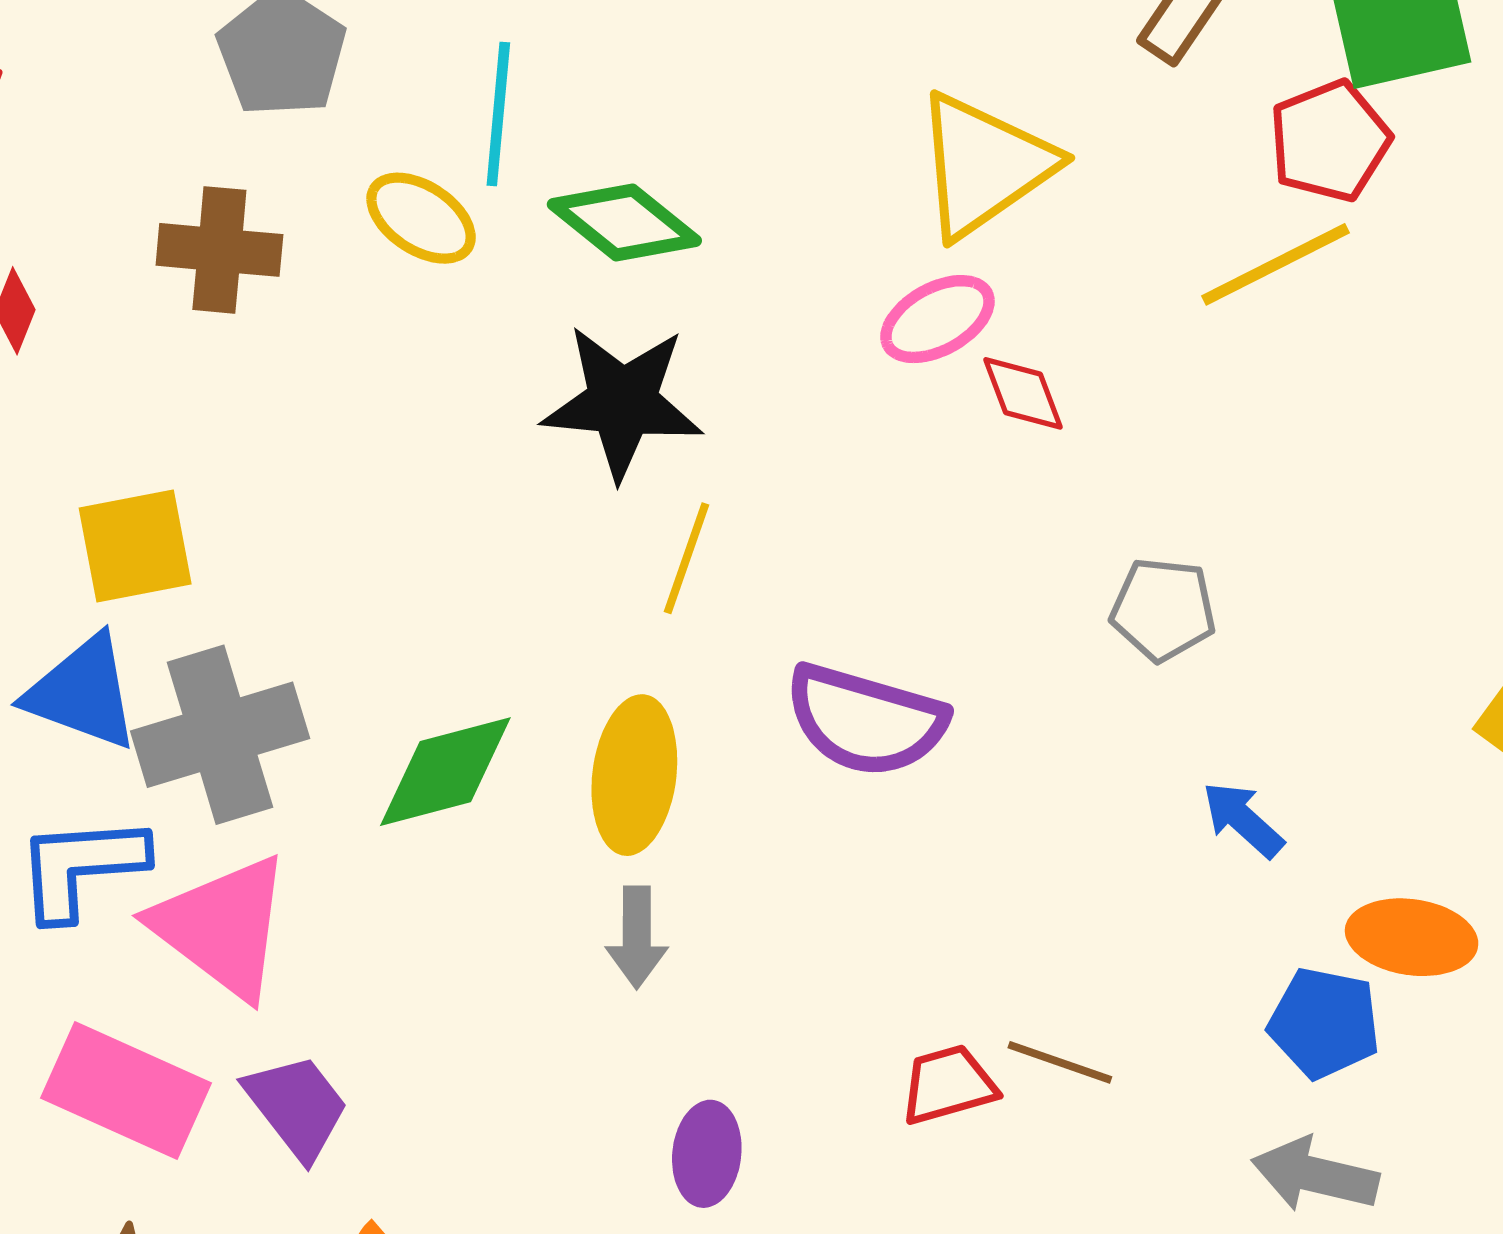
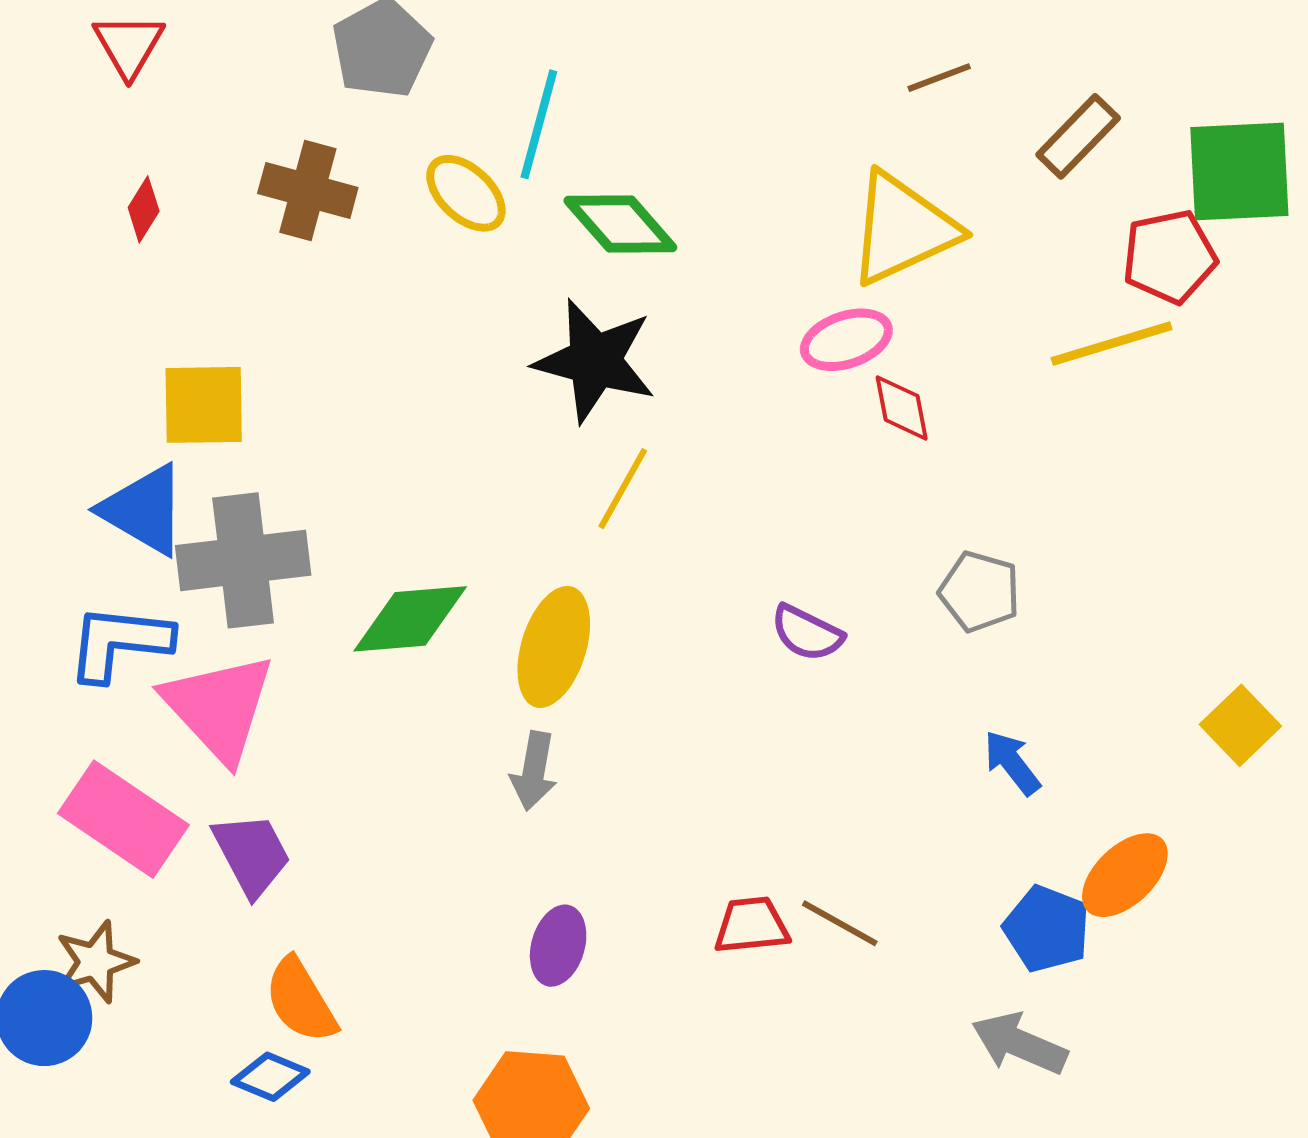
purple semicircle: (866, 720) -> (807, 633), moved, size x0.6
orange ellipse: (1412, 937) -> (1125, 875), turned -62

